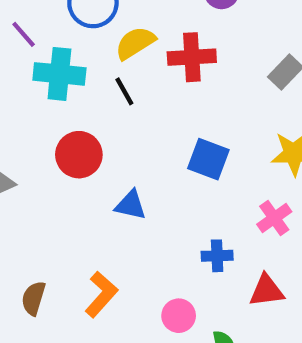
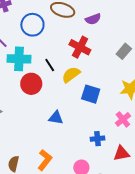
yellow semicircle: (135, 43) -> (71, 75), moved
red cross: (192, 57) -> (80, 47), turned 35
red circle: (79, 155) -> (31, 84), moved

